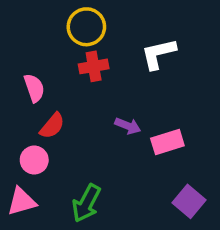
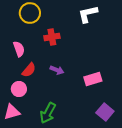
yellow circle: (86, 27) -> (30, 13), moved
white L-shape: (158, 54) -> (88, 14), moved
purple arrow: (128, 126) -> (57, 70), moved

